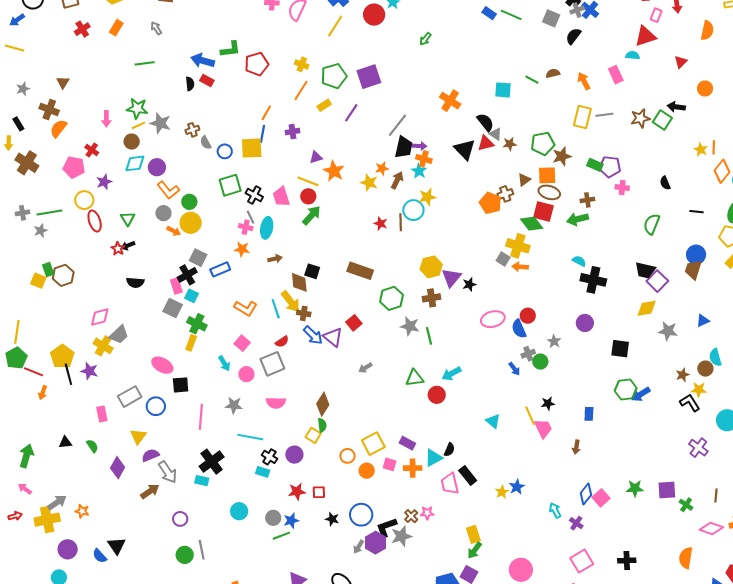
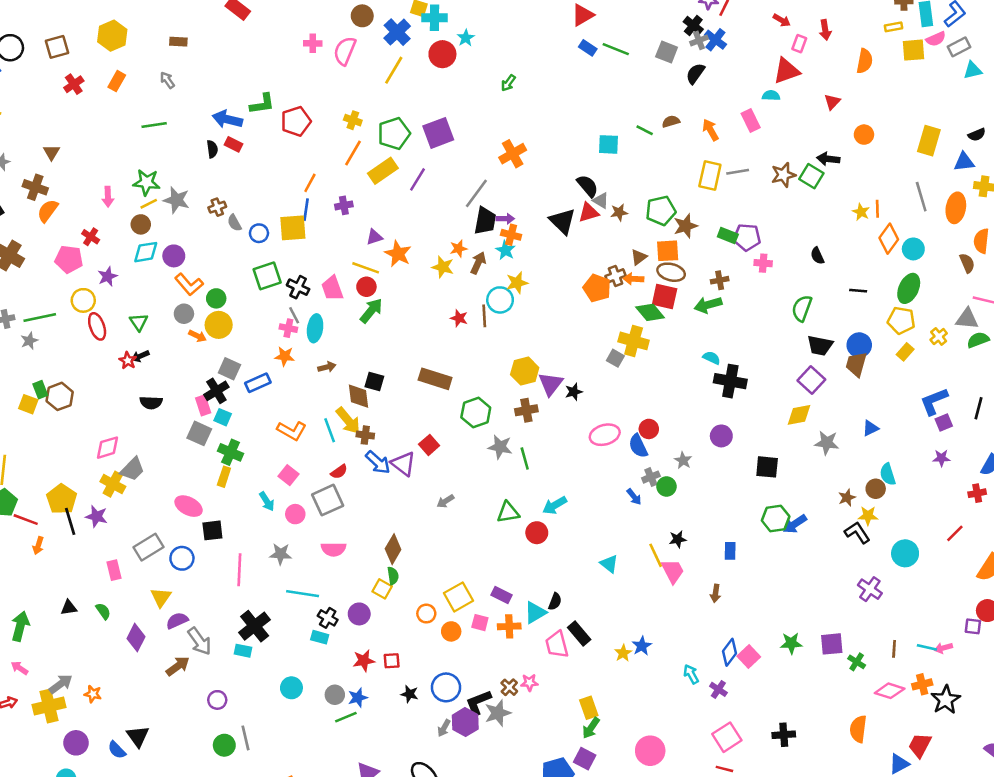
orange cross: (450, 101) -> (513, 154), moved, turned 30
yellow rectangle: (324, 105) -> (383, 171), size x1.6
orange arrow: (520, 267) -> (633, 279), moved
black trapezoid: (645, 270) -> (820, 346), moved

